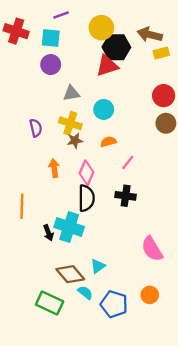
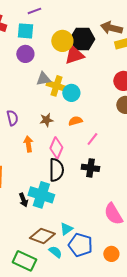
yellow circle: (101, 28) -> (62, 41), moved
yellow cross: (70, 123) -> (56, 86), moved
purple semicircle: (36, 128) -> (12, 118), moved
brown diamond: (70, 274) -> (42, 236), turned -30
blue pentagon: (114, 304) -> (80, 245), moved

